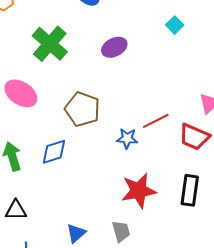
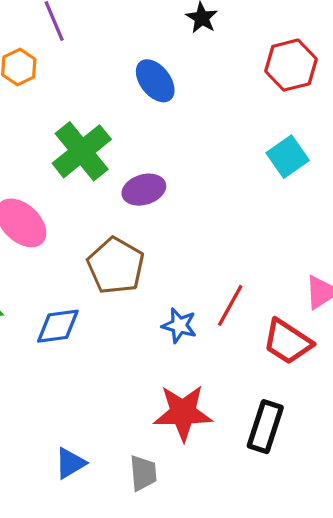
cyan square: (175, 25) -> (288, 157), size x1.4
purple ellipse: (114, 47) -> (144, 190), moved
red line: (156, 121) -> (230, 305), turned -44

